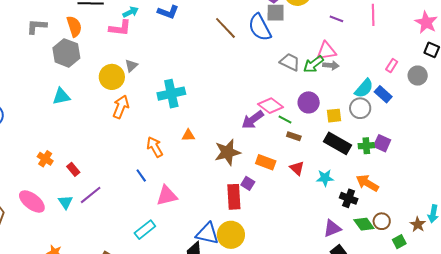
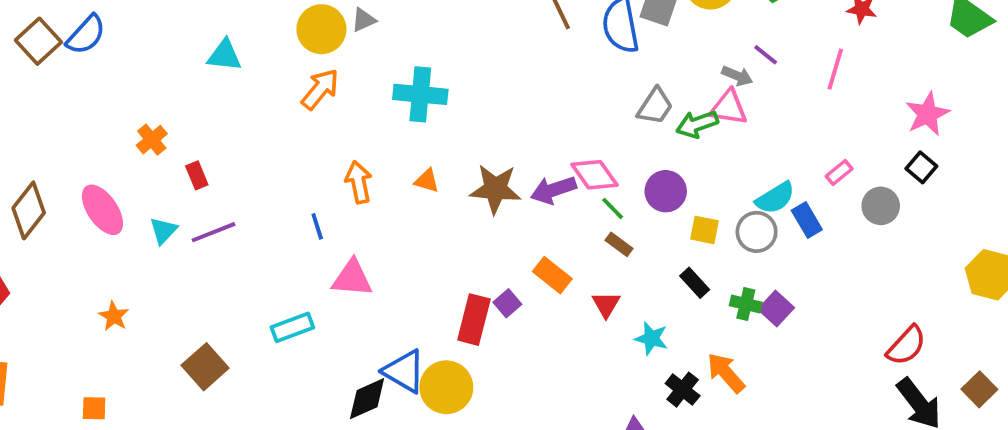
gray trapezoid: (290, 62) -> (655, 106), turned 80
gray arrow: (331, 65) -> (737, 76), moved
cyan triangle: (61, 96) -> (224, 55), moved
black rectangle: (338, 143) -> (695, 283), size x0.6
brown star: (228, 152) -> (495, 189), moved

